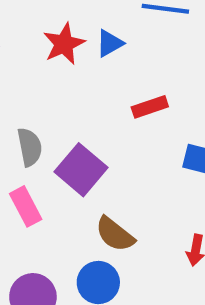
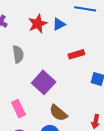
gray semicircle: (30, 147) -> (18, 54), moved
pink rectangle: (26, 206) -> (18, 109), moved

